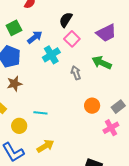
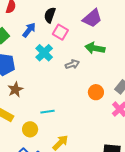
blue arrow: (35, 37) -> (29, 30), moved
gray arrow: (76, 73) -> (72, 64), turned 104

